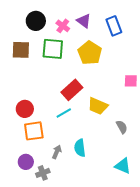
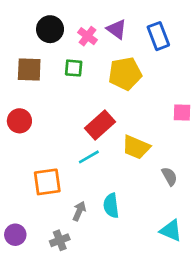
green square: (53, 49) -> (74, 68), size x0.6
yellow pentagon: (90, 53) -> (125, 74), turned 30
red circle: (25, 109) -> (19, 121), moved
purple circle: (26, 162) -> (15, 235), moved

